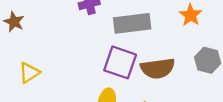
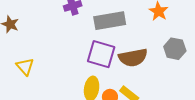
yellow triangle: (29, 73) -> (25, 66), turned -36

